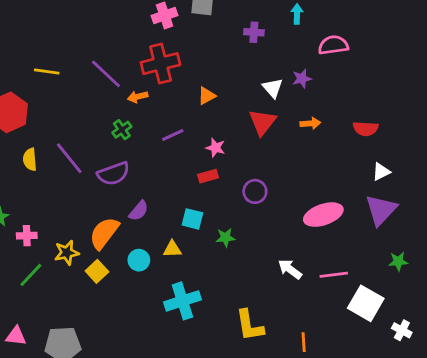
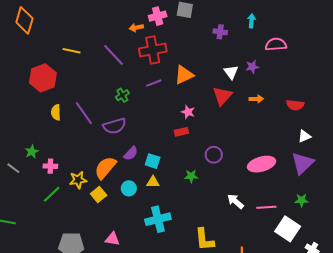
orange triangle: (207, 96) -> (184, 75), size x1.5
orange arrow: (138, 97) -> (136, 28), moved
purple line: (173, 135) -> (154, 83), moved
purple circle: (255, 191) -> (214, 155), moved
cyan square: (192, 219) -> (153, 161), moved
green star: (398, 261) -> (302, 200), moved
pink triangle: (16, 336) -> (112, 239), moved

